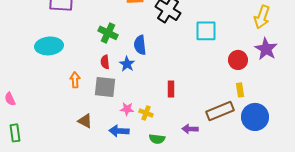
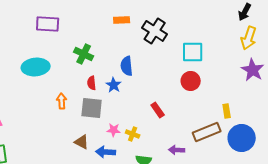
green cross: (108, 33) -> (84, 54), moved
red circle: (238, 60) -> (191, 81), moved
red rectangle: (171, 89) -> (158, 110), turned -35
brown triangle: (85, 121) -> (82, 142), moved

